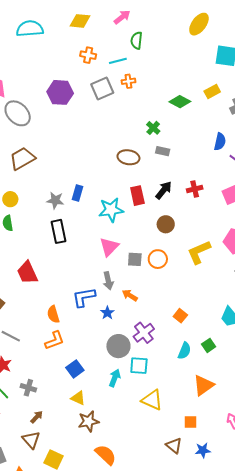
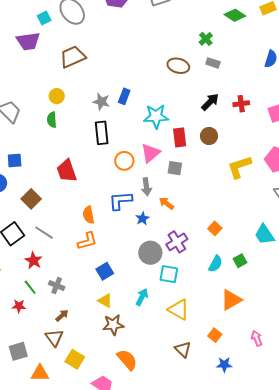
red rectangle: (137, 196) -> (180, 137), moved
orange circle: (158, 259) -> (124, 161), moved
cyan arrow: (115, 378) -> (142, 297), moved
orange square: (191, 422) -> (215, 335), turned 32
brown triangle: (174, 446) -> (183, 349), moved

